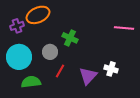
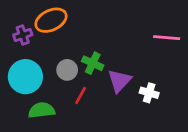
green cross: (70, 38) -> (93, 63), moved
purple triangle: (88, 76) -> (120, 81), moved

